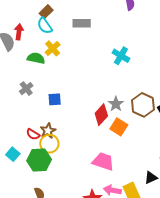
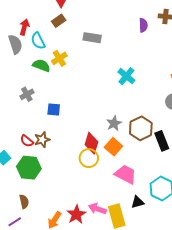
cyan semicircle: (45, 26) -> (38, 41), moved
red arrow: (19, 32) -> (24, 27), moved
red diamond: (101, 115) -> (91, 143), moved, turned -35
yellow circle: (49, 144) -> (89, 158), moved
pink trapezoid: (103, 162) -> (126, 174), moved

